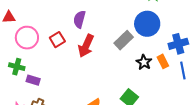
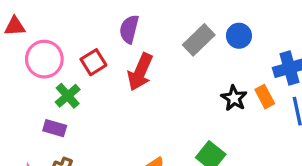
blue circle: (147, 24) -> (239, 36), size x0.6
gray rectangle: (124, 40) -> (199, 40), moved
green cross: (17, 67) -> (68, 96), moved, turned 35

